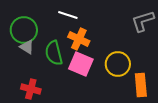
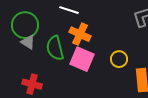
yellow circle: (118, 64) -> (119, 59), size x0.7

